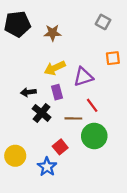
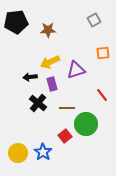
gray square: (103, 22) -> (94, 20), turned 32
black arrow: (28, 92) -> (30, 77), moved
red line: (92, 105) -> (102, 95), moved
red square: (60, 147) -> (65, 136), moved
yellow circle: (15, 156) -> (18, 153), moved

